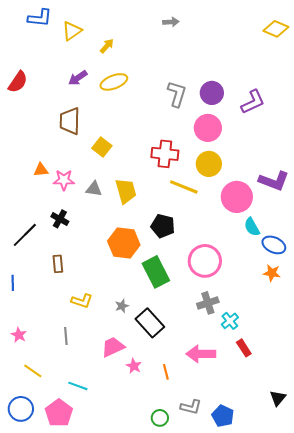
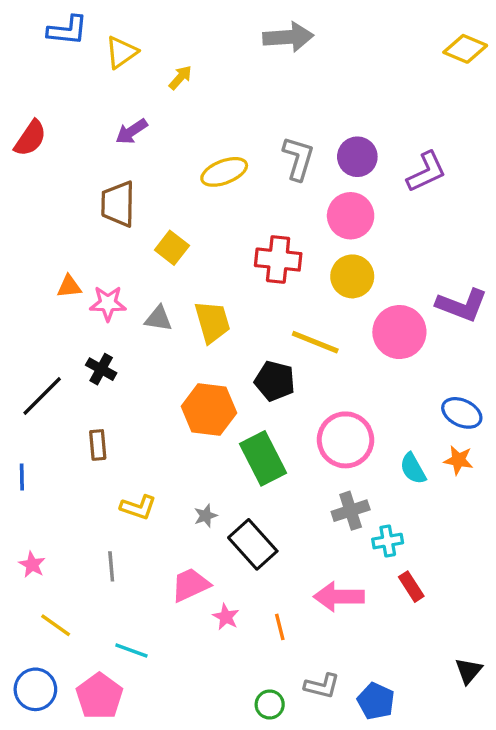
gray arrow: (171, 22) -> (288, 37), size x1.8
yellow ellipse: (114, 82) -> (224, 172), moved
yellow line: (184, 187) -> (315, 342), moved
cyan semicircle: (252, 227) -> (413, 469), moved
cyan cross: (230, 321) -> (388, 541), turned 30

